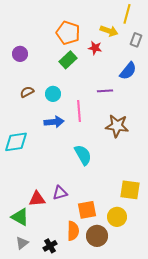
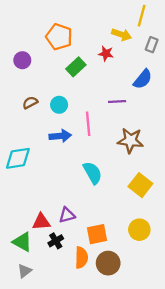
orange pentagon: (68, 33) -> (59, 37), moved
yellow square: (130, 190) -> (140, 185), moved, turned 30
yellow circle: (117, 217) -> (139, 230), moved
black cross: (50, 246) -> (56, 241), moved

